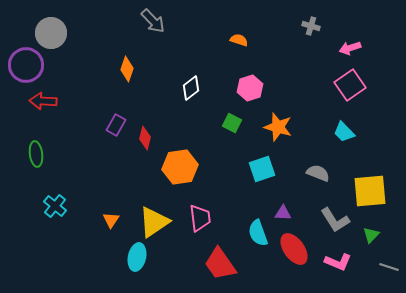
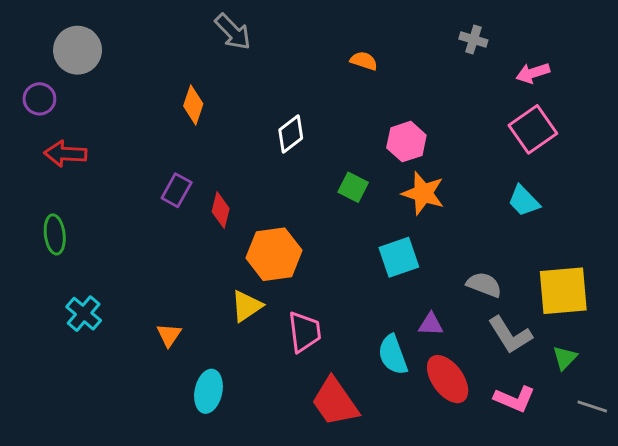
purple circle: (26, 65) -> (39, 99), size x0.6
pink hexagon: (250, 88) -> (406, 142), moved
gray semicircle: (318, 173) -> (484, 285), moved
yellow triangle: (154, 222) -> (247, 306), moved, size x0.7

